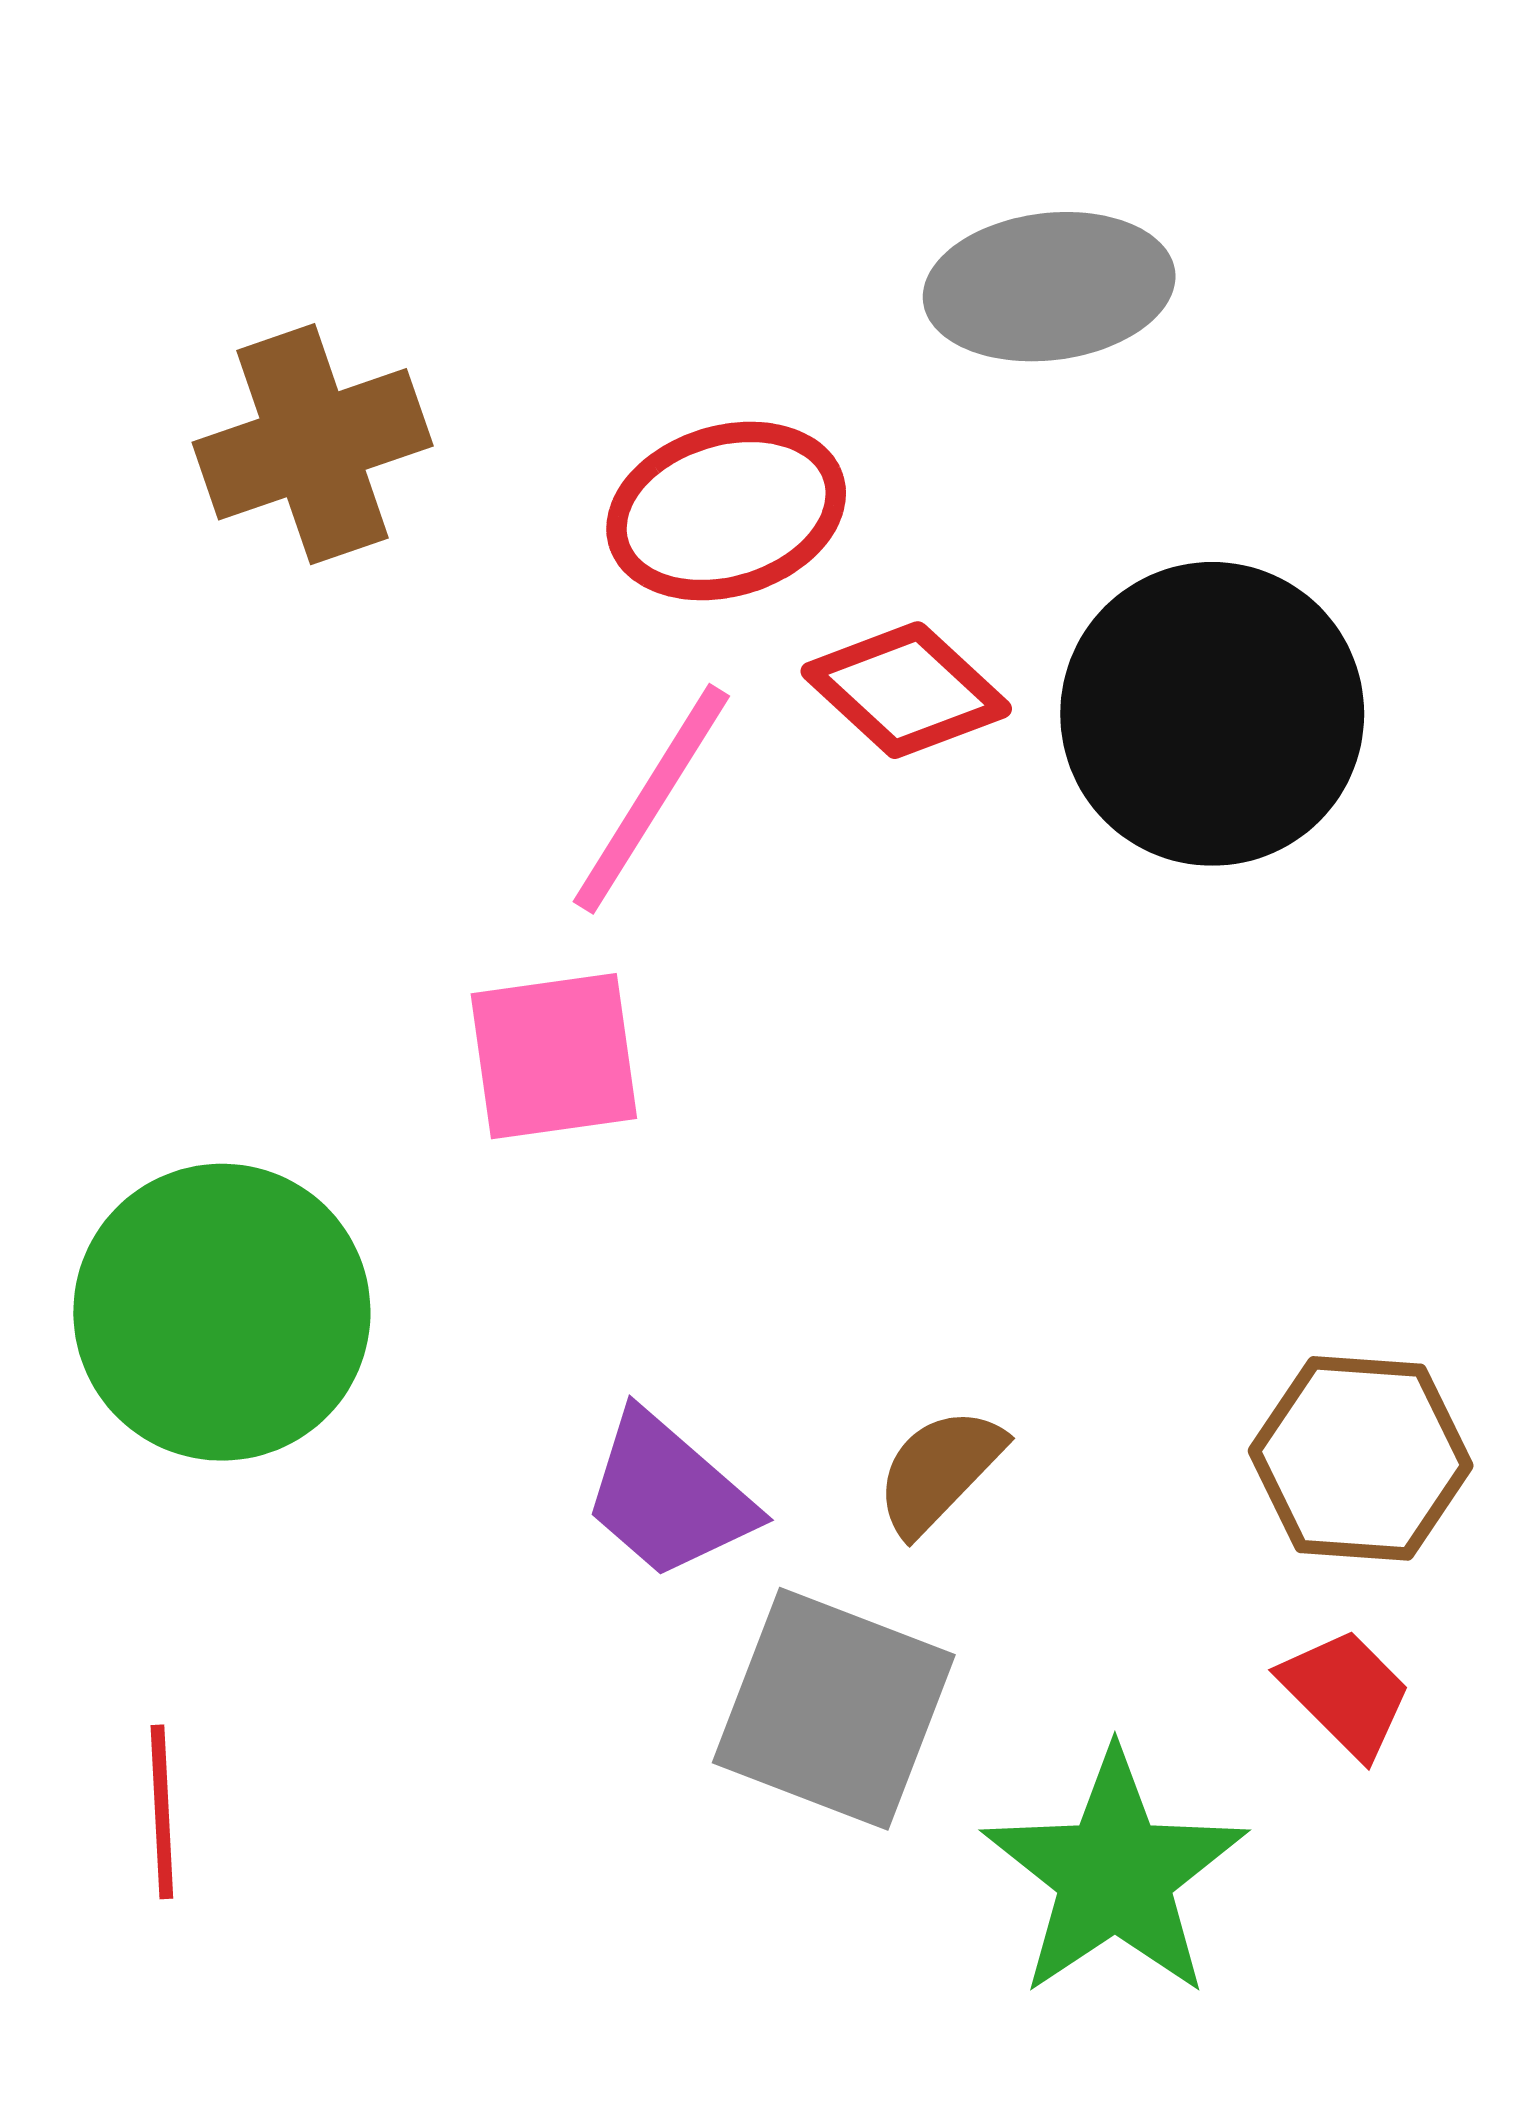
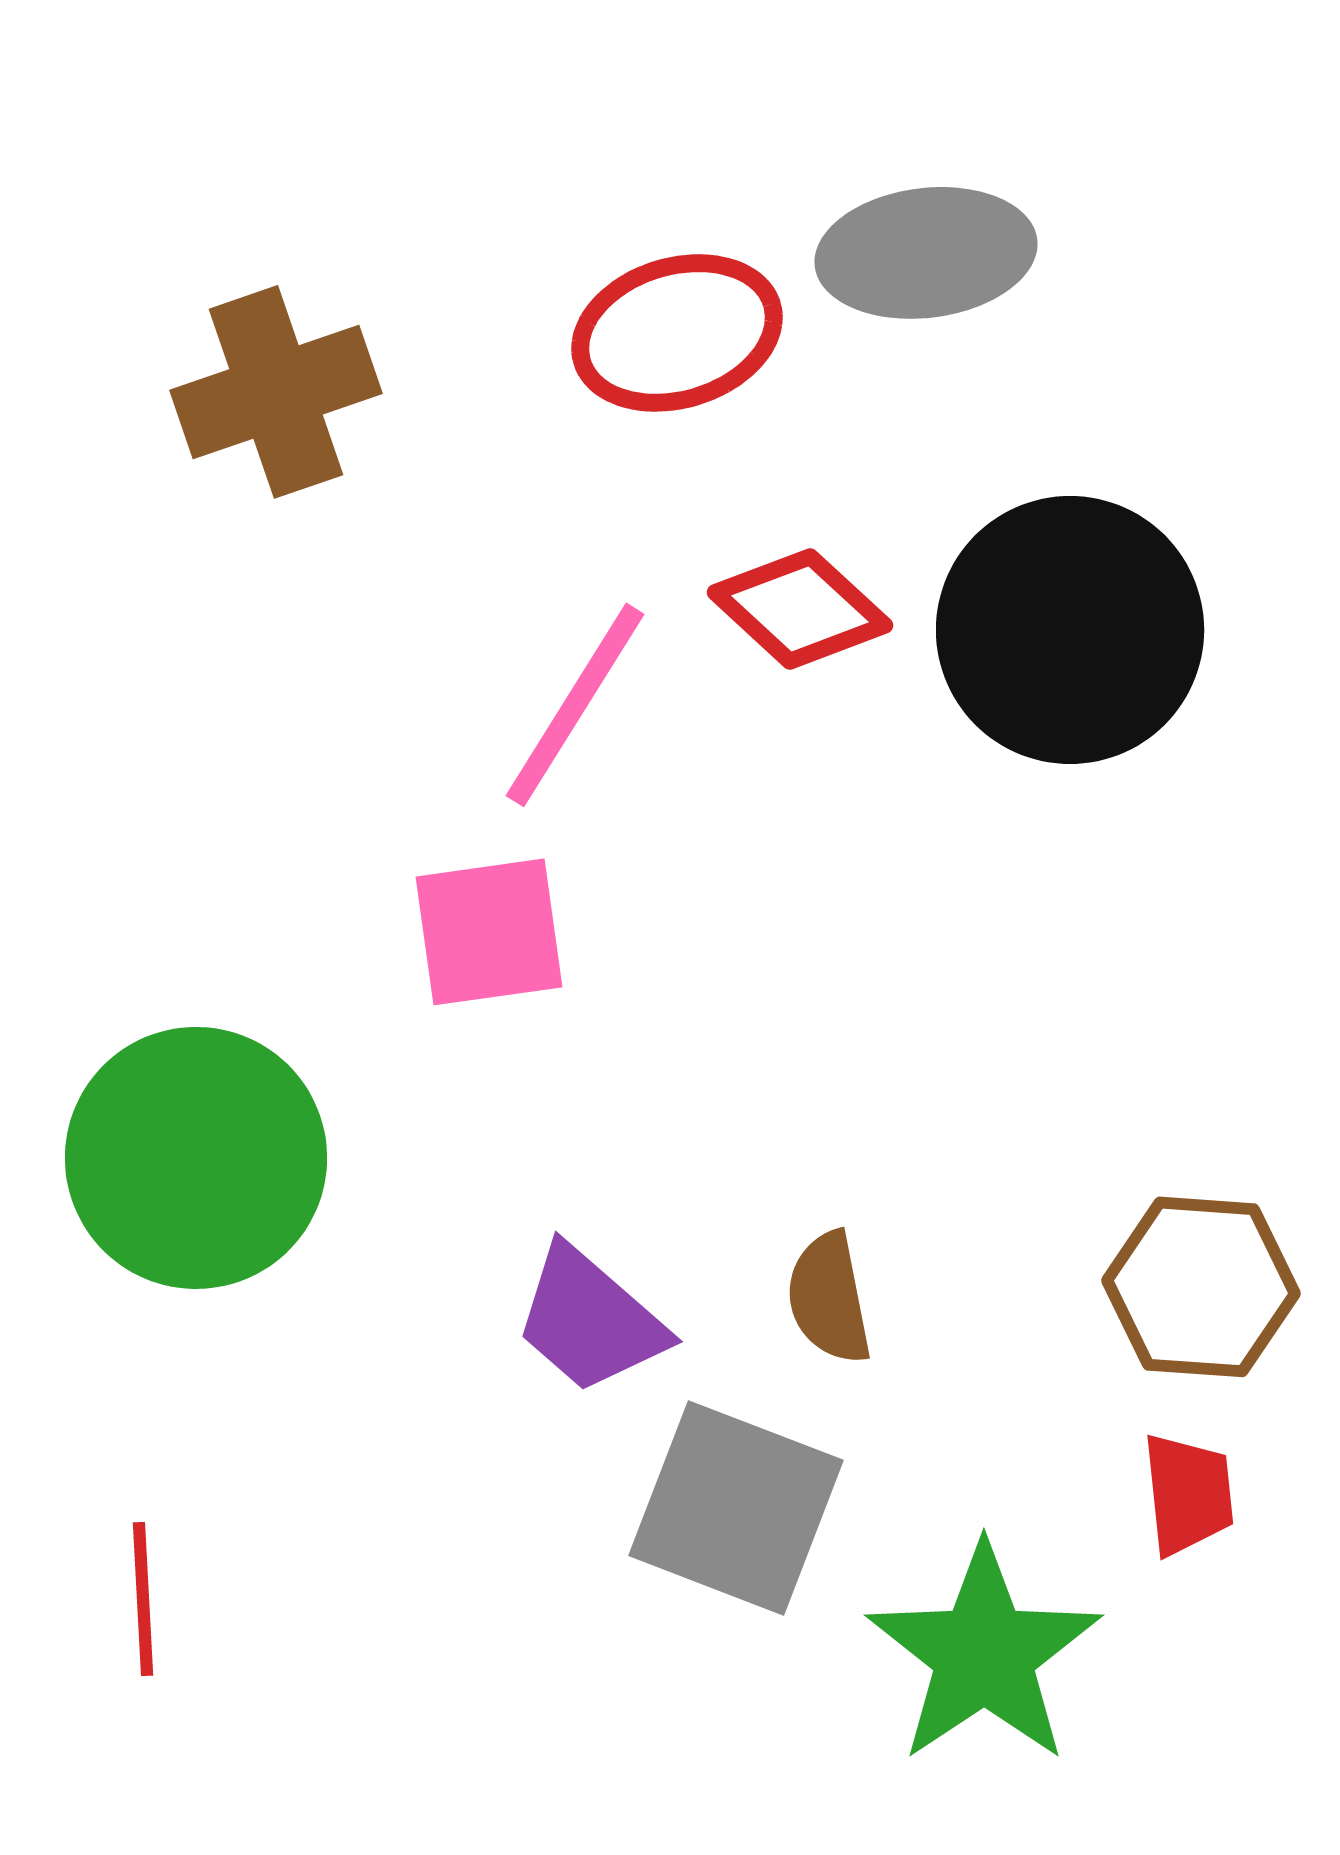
red ellipse: (726, 511) -> (677, 333), moved
brown semicircle: (939, 1471) -> (829, 1298), turned -55
red trapezoid: (1346, 1693) -> (1188, 1494), turned 39

